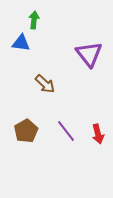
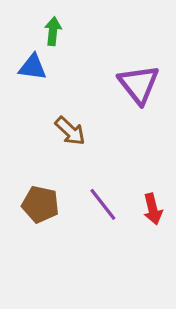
brown pentagon: (26, 131) -> (40, 204), turned -30

